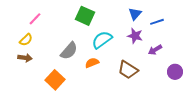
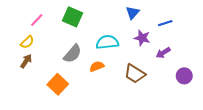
blue triangle: (135, 14) -> (133, 13), moved
green square: (85, 16) -> (73, 17), moved
cyan semicircle: (102, 40) -> (107, 42), turned 30
brown arrow: (25, 58) -> (26, 61), turned -64

